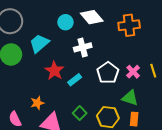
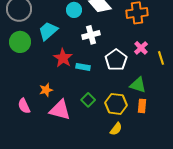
pink cross: (133, 72) -> (141, 48), moved
cyan rectangle: (75, 80) -> (83, 67), turned 48

